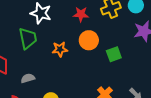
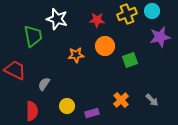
green trapezoid: (28, 38) -> (33, 36), moved
gray semicircle: (28, 78) -> (44, 84), turned -40

